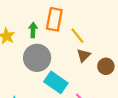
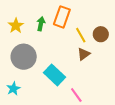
gray circle: (37, 58) -> (24, 57), moved
brown circle: (106, 66) -> (101, 34), moved

